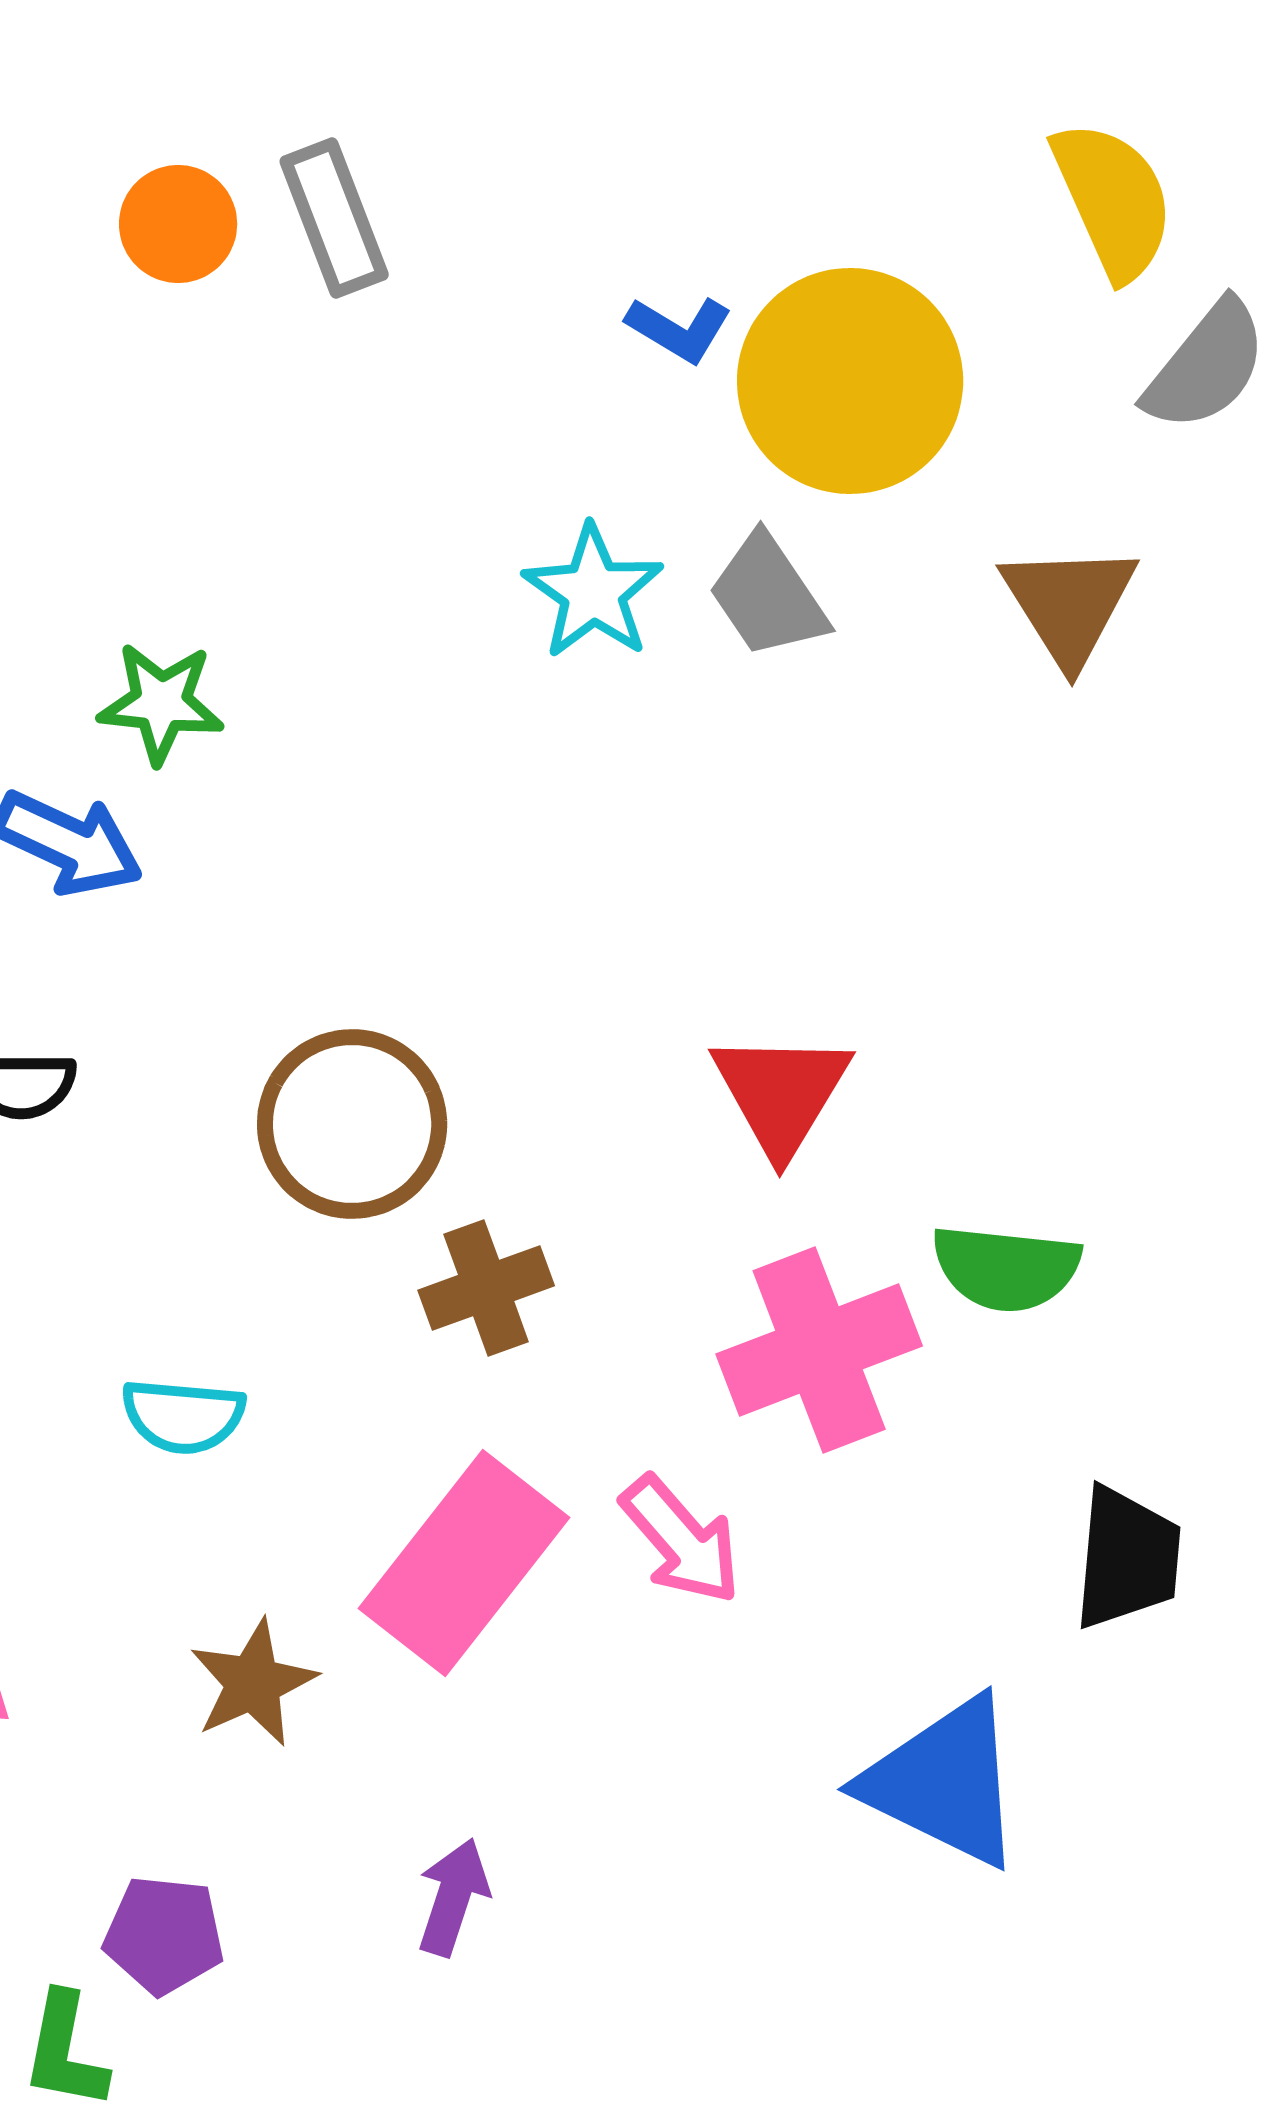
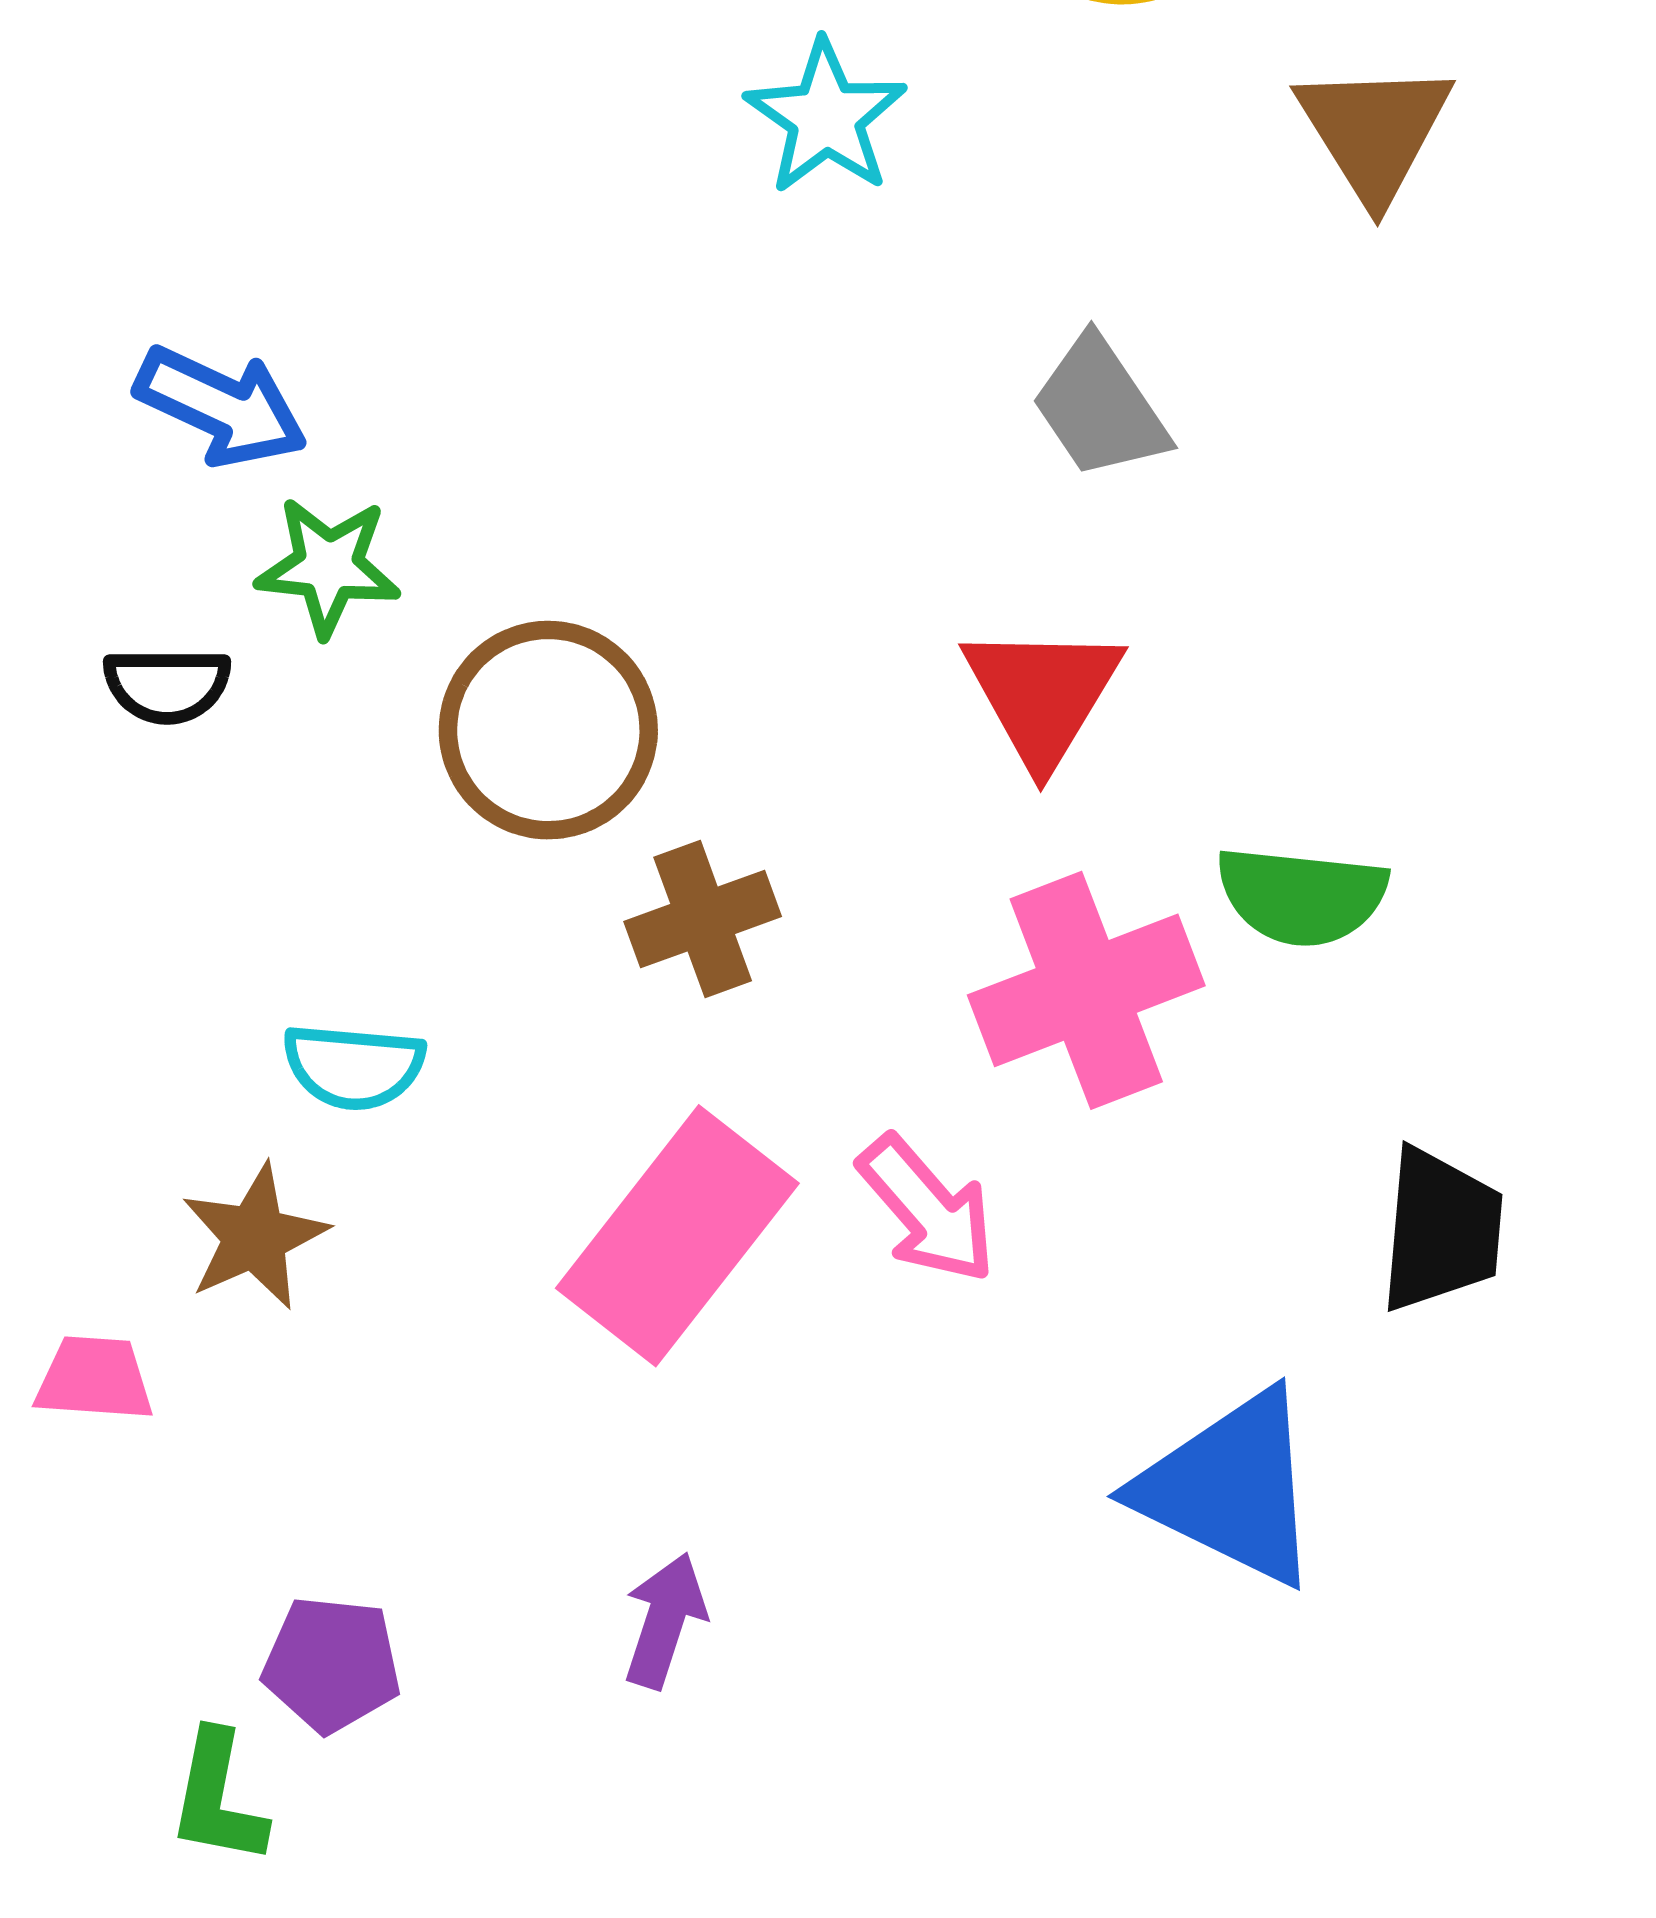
gray trapezoid: (768, 596) -> (1100, 408), moved
green star: (161, 703) -> (328, 567), moved
brown star: (253, 1683) -> (255, 1237), moved

